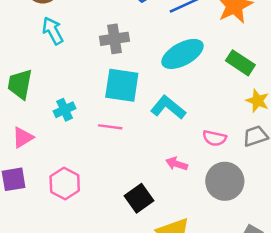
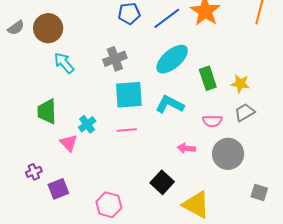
green rectangle: (240, 63) -> (208, 78), moved, turned 50
pink triangle: (23, 137) -> (69, 143), moved, turned -30
pink hexagon: (65, 184) -> (109, 205), moved

